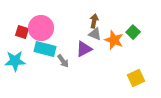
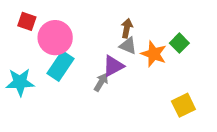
red square: (22, 32) -> (27, 21), moved
cyan rectangle: (45, 49) -> (61, 66), turned -70
gray arrow: (63, 61) -> (101, 82), moved, turned -112

